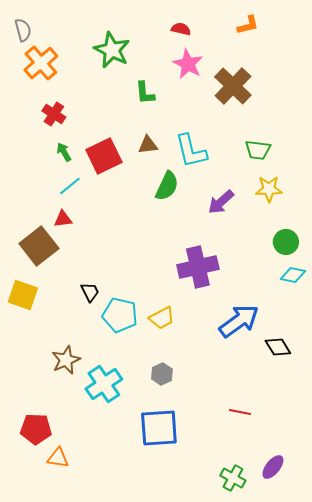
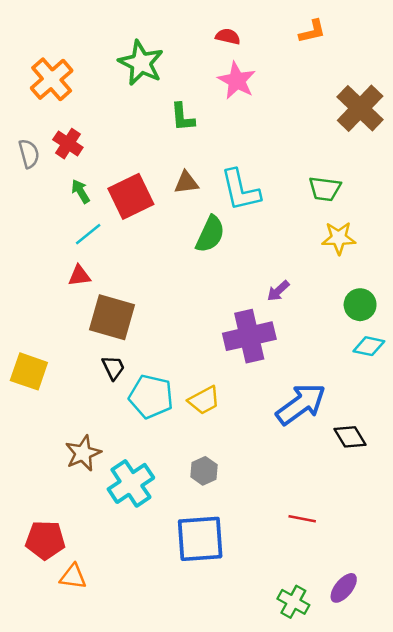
gray semicircle: (23, 30) -> (29, 154), moved
brown cross: (233, 86) -> (360, 108), moved
purple arrow: (221, 202) -> (278, 291), moved, size x0.7
brown square: (39, 246) -> (112, 317), moved, turned -36

